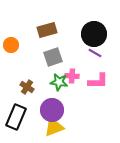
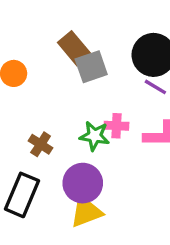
brown rectangle: (47, 30) -> (74, 48), turned 66
gray square: (53, 57) -> (91, 67), moved

